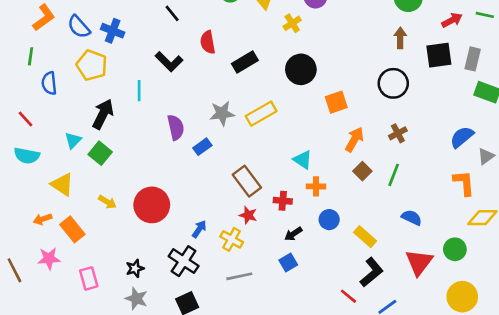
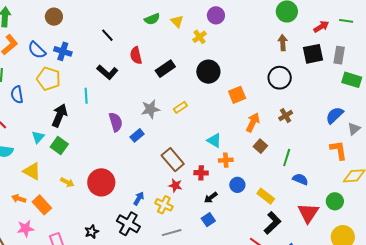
yellow rectangle: (261, 114) -> (180, 107), size x0.6
green line: (394, 175) -> (287, 158), moved
orange arrow: (43, 219) -> (19, 199), turned 40

